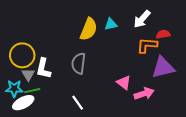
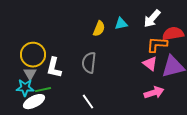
yellow semicircle: (89, 29) -> (99, 29), size x0.7
red semicircle: (163, 34) -> (173, 34), size x1.5
gray triangle: (28, 74) -> (30, 74), moved
pink triangle: (124, 83) -> (150, 64), moved

